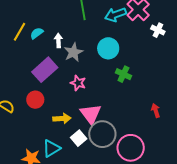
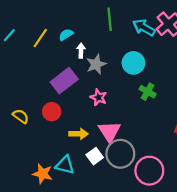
cyan arrow: (115, 15) -> (144, 28), turned 45
cyan semicircle: (37, 33) -> (66, 35), moved
cyan triangle: (51, 148) -> (65, 165), turned 42

